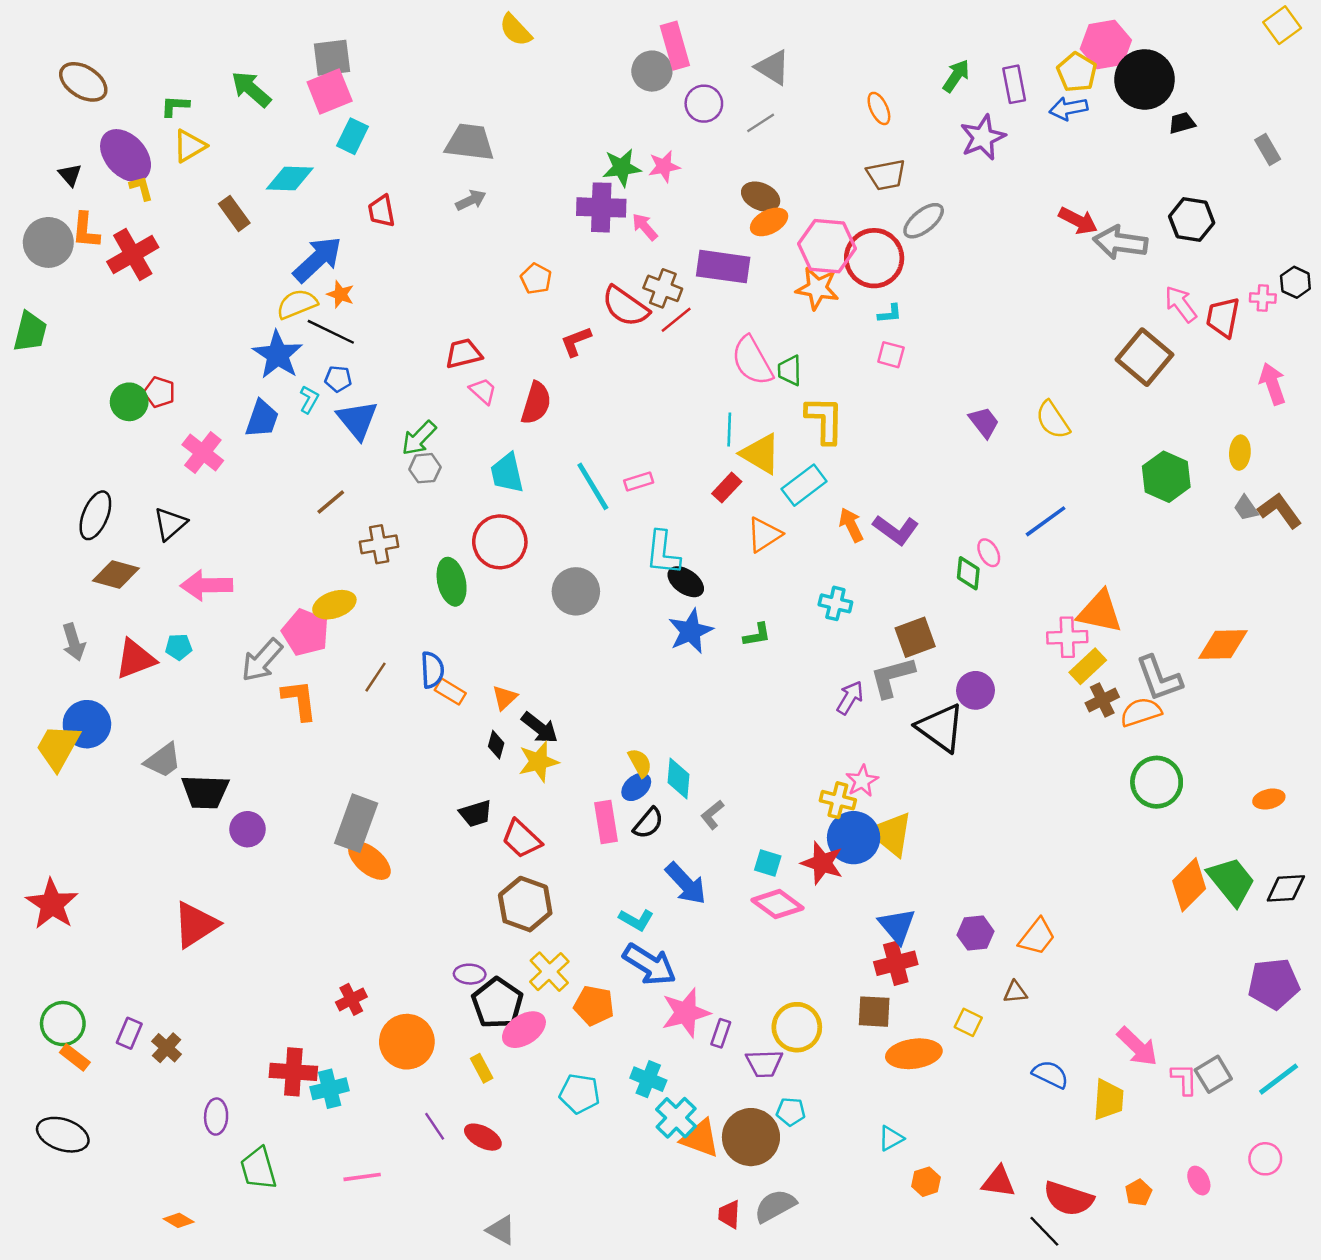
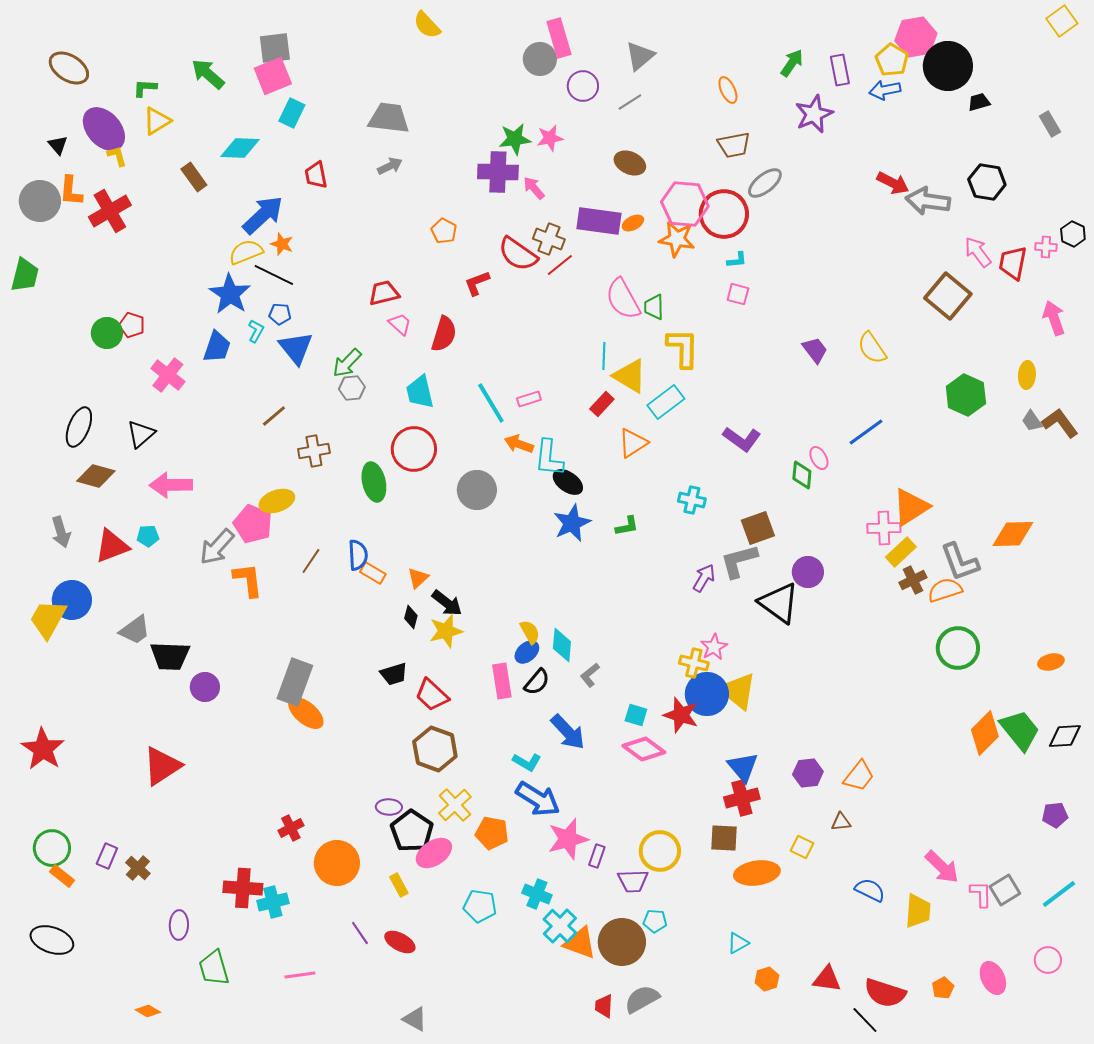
gray triangle: (773, 67) -> (640, 56), turned 48
orange ellipse: (769, 222) -> (633, 223), moved, size x0.7
orange arrow: (851, 525) -> (519, 444), moved, turned -44
orange triangle: (1100, 612) -> (911, 507), turned -45
purple pentagon: (1274, 984) -> (1055, 815), size x0.6
pink ellipse: (1199, 1181) -> (993, 978), size x1.4

